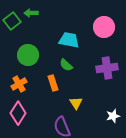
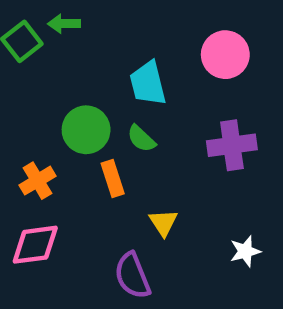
cyan trapezoid: (69, 40) -> (148, 83), turned -115
green circle: (28, 55) -> (86, 130), moved
pink diamond: (18, 113) -> (35, 245), turned 50

